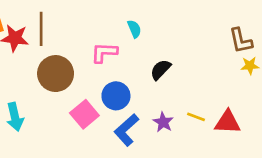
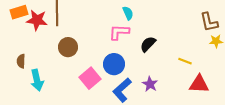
pink L-shape: (104, 53) -> (119, 32), moved
brown circle: (56, 74) -> (68, 47), size x0.7
yellow line: (196, 117) -> (185, 61), moved

